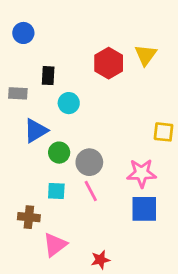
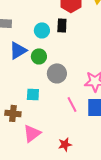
black rectangle: (48, 76) -> (62, 25), moved
green circle: (59, 153) -> (39, 56), moved
pink line: (91, 191) -> (72, 104), moved

